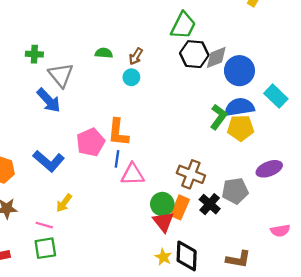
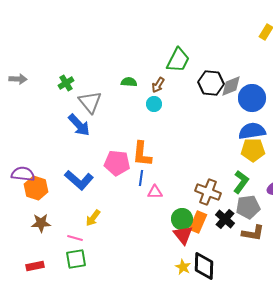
green trapezoid: (183, 25) -> (178, 60), moved
green cross: (34, 54) -> (66, 83), turned -35
green L-shape: (218, 117) -> (241, 182), moved
pink pentagon: (91, 142) -> (117, 163), turned 30
pink triangle: (132, 174) -> (155, 192), size x0.7
brown L-shape: (238, 259) -> (253, 233), moved

